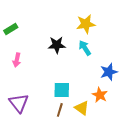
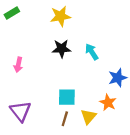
yellow star: (86, 24) -> (60, 16), moved
green rectangle: (11, 29) -> (12, 13), moved
yellow triangle: (82, 108) -> (89, 117), turned 35

